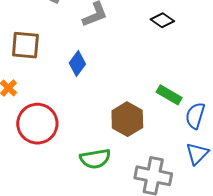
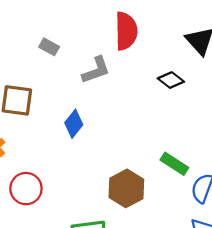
red circle: (37, 124) -> (26, 189), size x0.7

